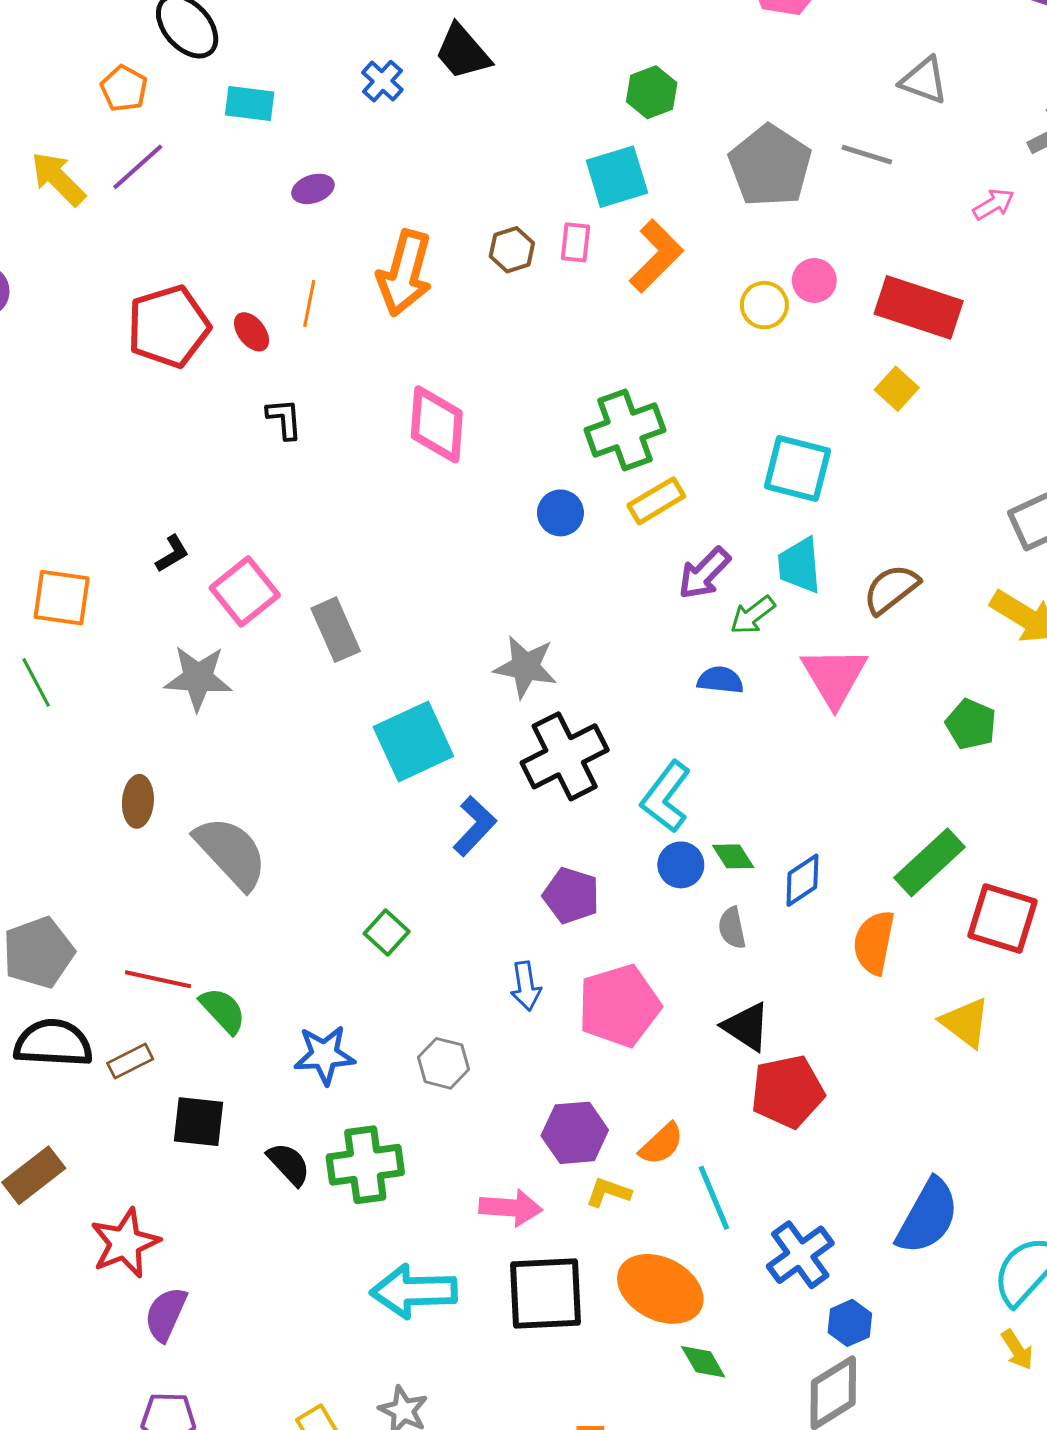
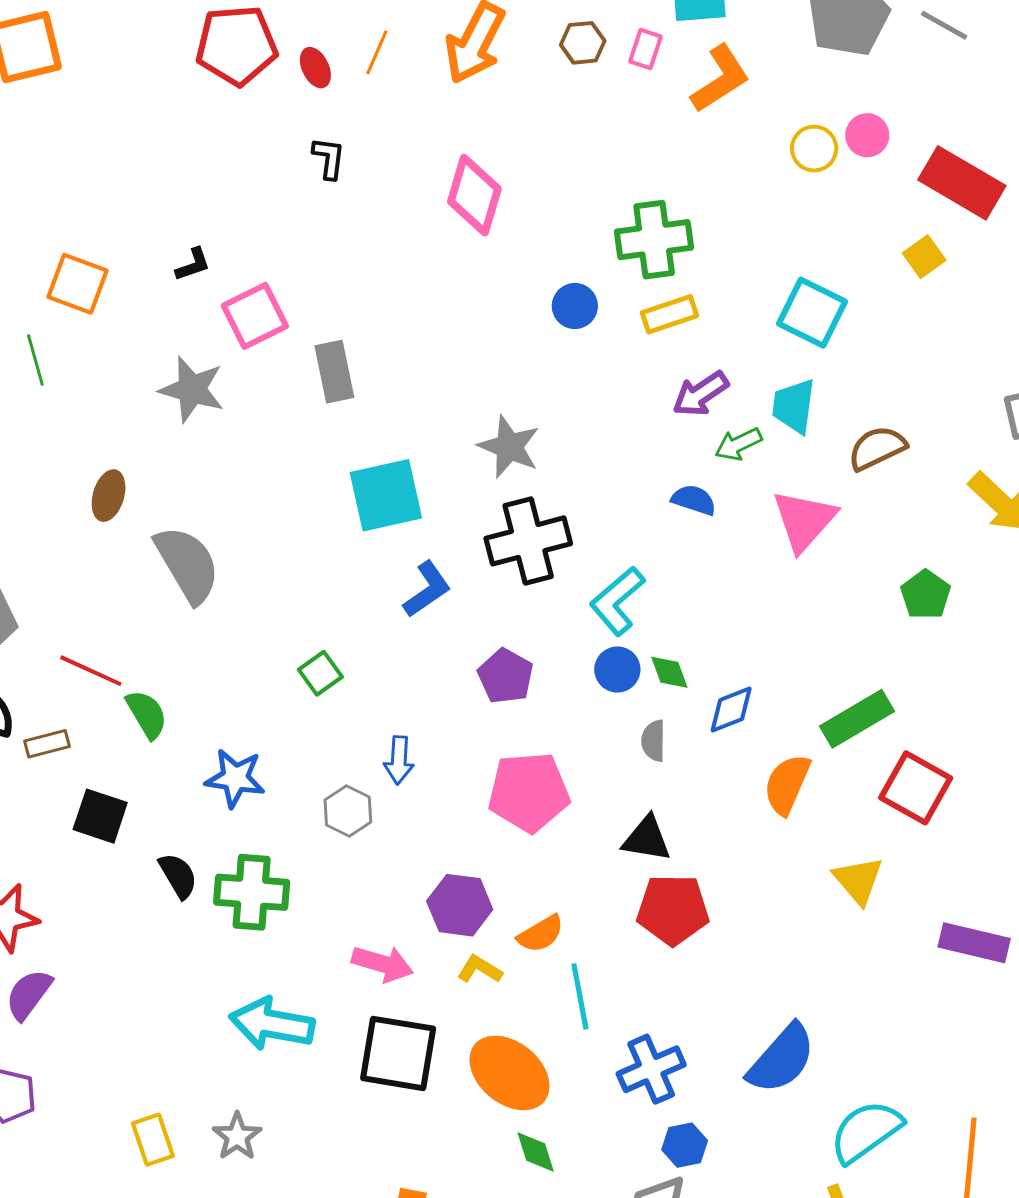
blue arrow: (526, 986) -> (399, 760), moved
black triangle: (746, 1027) -> (647, 839), turned -36

